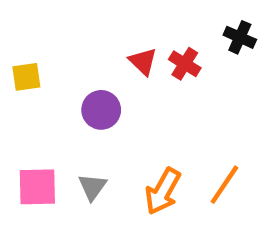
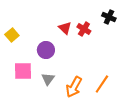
yellow square: (26, 77) -> (12, 35), turned -32
pink square: (37, 187) -> (23, 71), moved
gray triangle: (92, 187) -> (48, 79), moved

